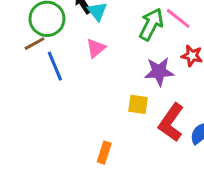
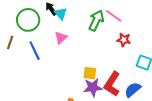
brown line: (35, 44) -> (10, 43), moved, turned -40
purple star: (159, 72) -> (93, 87), moved

